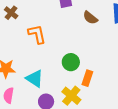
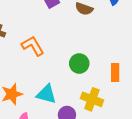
orange rectangle: (87, 78) -> (115, 73), moved

